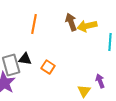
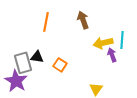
yellow arrow: (87, 26) -> (103, 43), moved
purple arrow: (100, 81) -> (112, 55), moved

